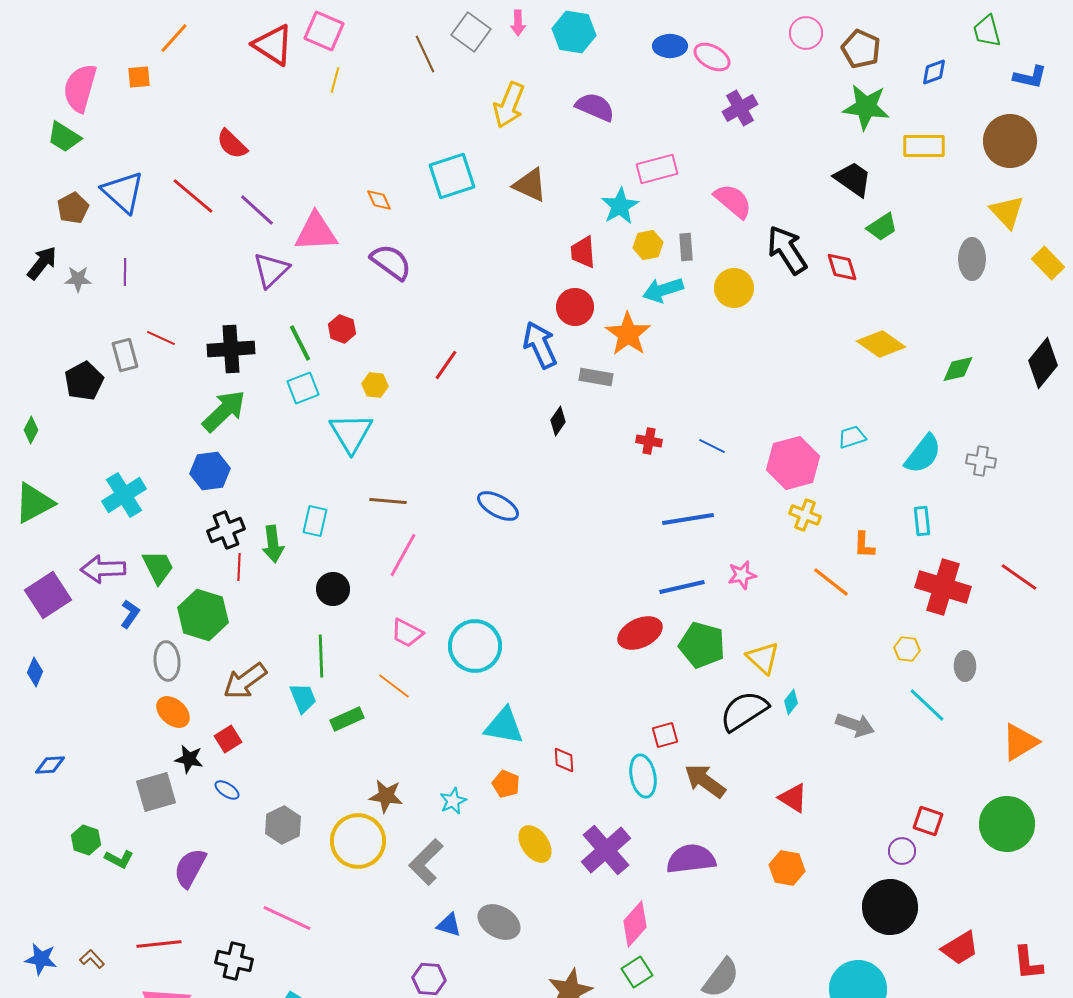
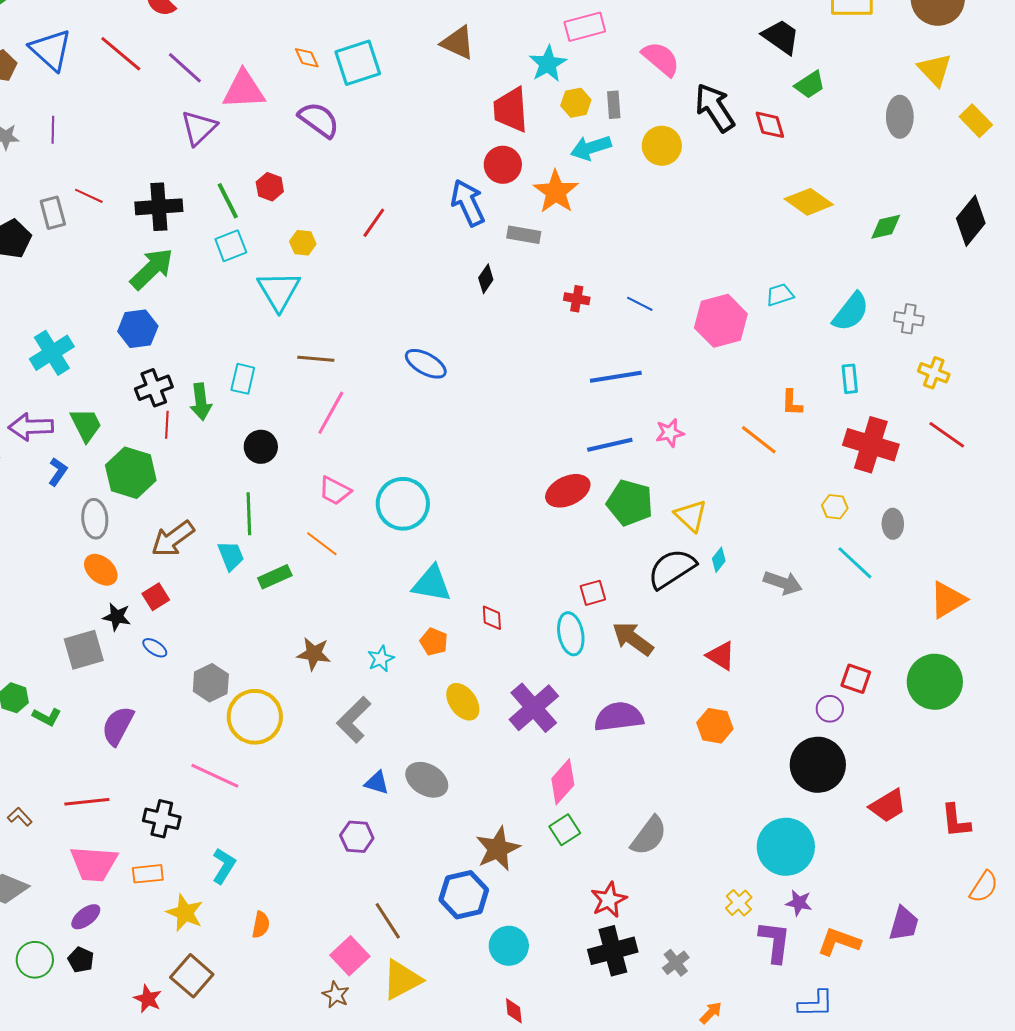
cyan square: (452, 176) -> (358, 63), moved
red trapezoid: (583, 252) -> (511, 110), size x1.4
yellow cross: (805, 515) -> (934, 373), moved
yellow circle: (358, 841) -> (255, 717), moved

